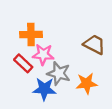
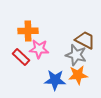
gray star: (59, 73) -> (76, 55), moved
blue star: (44, 89) -> (55, 80), moved

